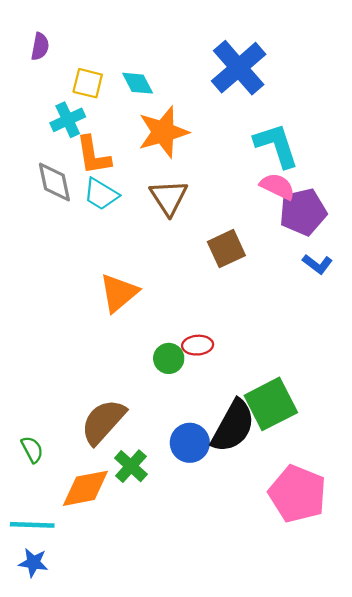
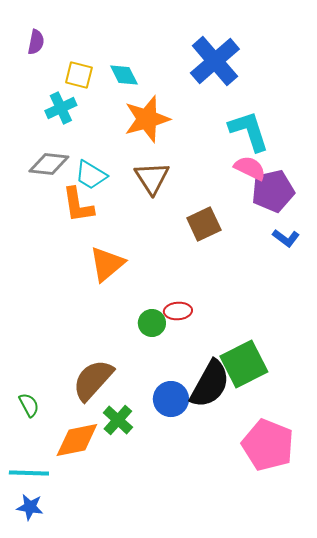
orange L-shape: (93, 155) -> (78, 205), moved
gray diamond: (54, 182) -> (49, 164), turned -72

